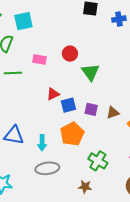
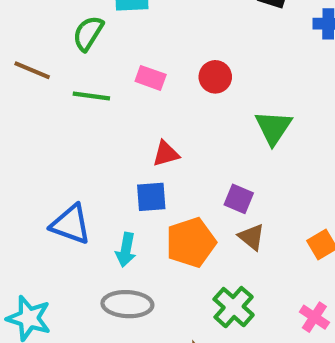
green triangle: (90, 72) -> (273, 128), moved
blue square: (68, 105) -> (151, 197), moved
brown triangle: (113, 113) -> (251, 237), moved, turned 48

